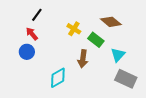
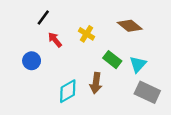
red arrow: (32, 34) -> (55, 40), moved
green rectangle: (96, 40) -> (112, 60), moved
brown arrow: (83, 59) -> (96, 83), moved

